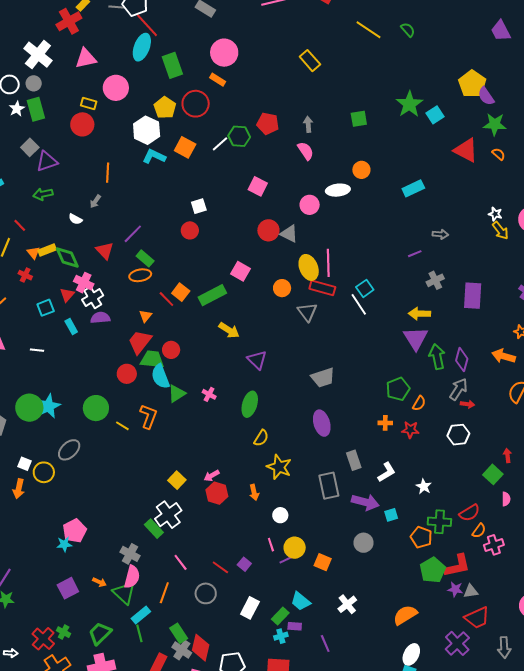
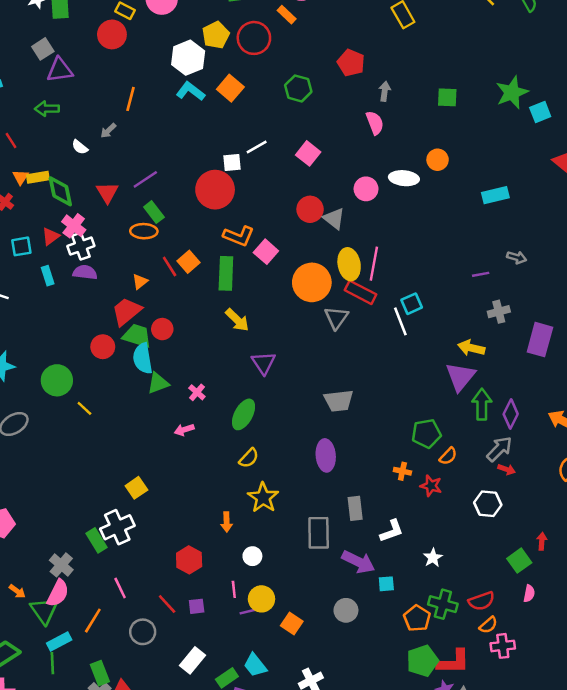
red pentagon: (268, 124) -> (351, 63), moved
white line: (220, 144) -> (257, 147), moved
red circle: (190, 230) -> (215, 190), size x1.8
orange circle: (282, 288) -> (312, 282), size x1.8
green rectangle: (212, 295) -> (226, 273), turned -72
orange L-shape: (148, 416) -> (239, 236), moved, turned 80
pink arrow: (212, 476) -> (184, 430), moved
red hexagon: (217, 493) -> (189, 560), moved
purple square: (244, 564) -> (197, 606), turned 32

